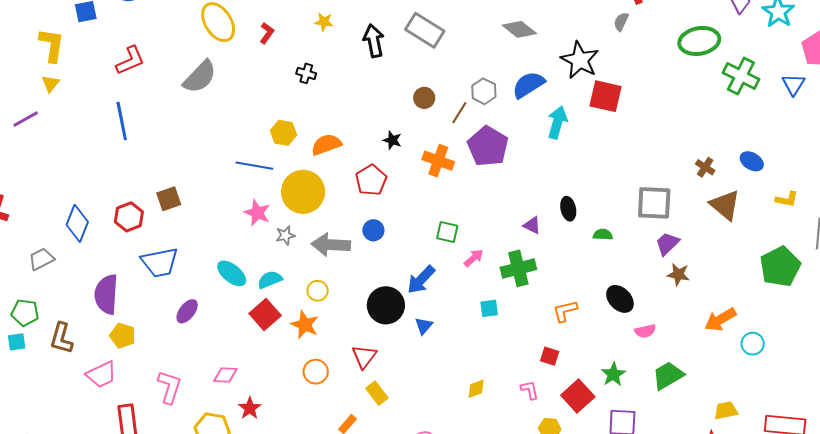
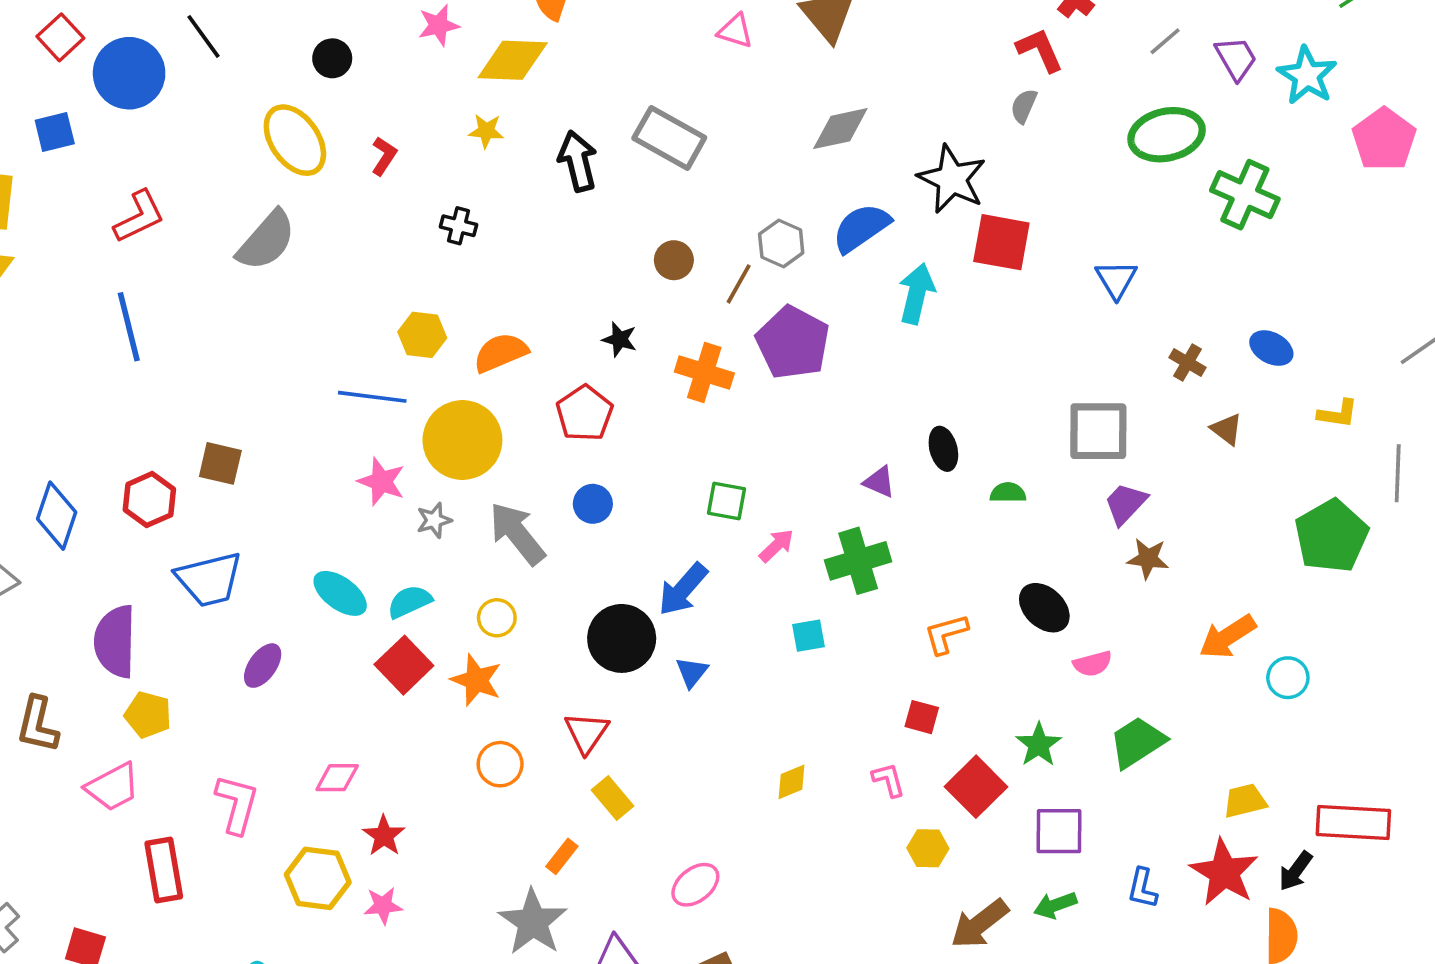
gray diamond: (519, 29) -> (840, 129), turned -48
blue triangle: (793, 84) -> (1116, 279), moved
brown square: (169, 199) -> (220, 463), turned 35
brown triangle: (725, 205) -> (1227, 429), size x0.6
gray arrow: (331, 245) -> (517, 533), turned 51

